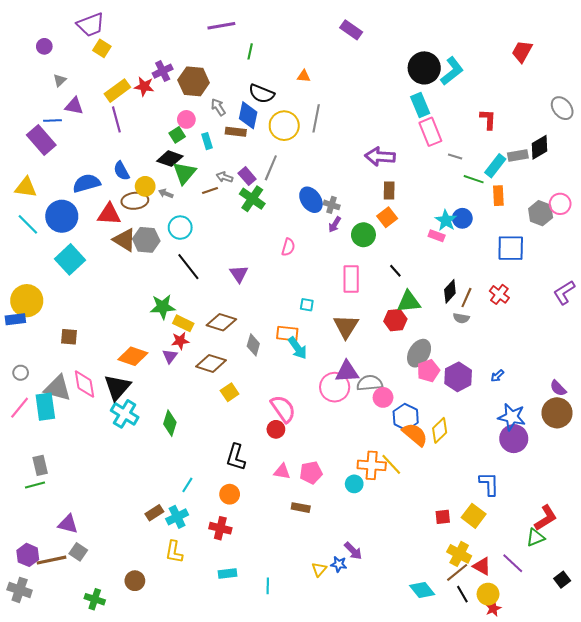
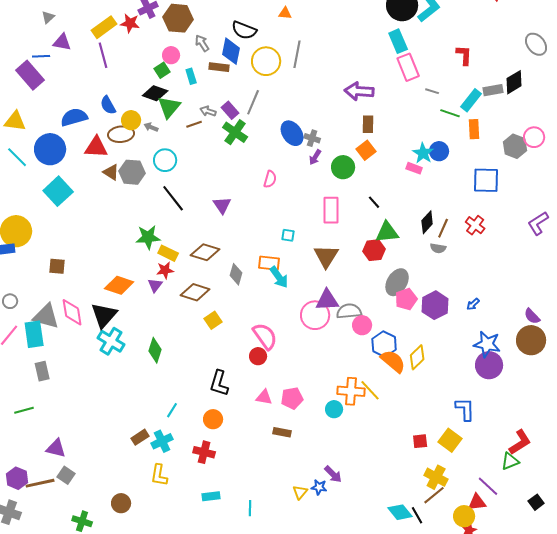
brown triangle: (125, 240) -> (111, 172), size x0.7
gray rectangle: (40, 465) -> (42, 371), moved
red triangle: (482, 566) -> (477, 502), moved, turned -36
black line: (462, 594) -> (417, 515), moved

